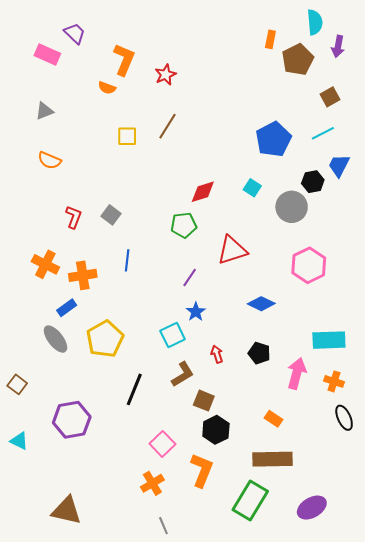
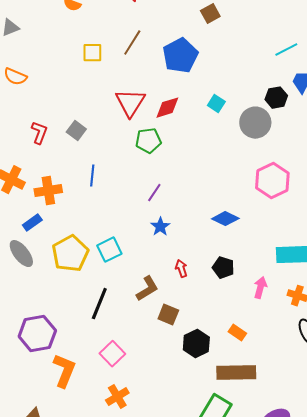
brown square: (330, 97) -> (210, 14), moved
blue pentagon: (273, 139) -> (180, 56), moved
red triangle: (232, 250) -> (130, 103), moved, turned -40
cyan square: (173, 335) -> (109, 250), moved
pink arrow: (297, 373) -> (260, 288), size x0.7
black hexagon: (216, 430) -> (196, 344), moved
pink square: (162, 444) -> (112, 354), moved
orange L-shape: (202, 470) -> (64, 371), moved

